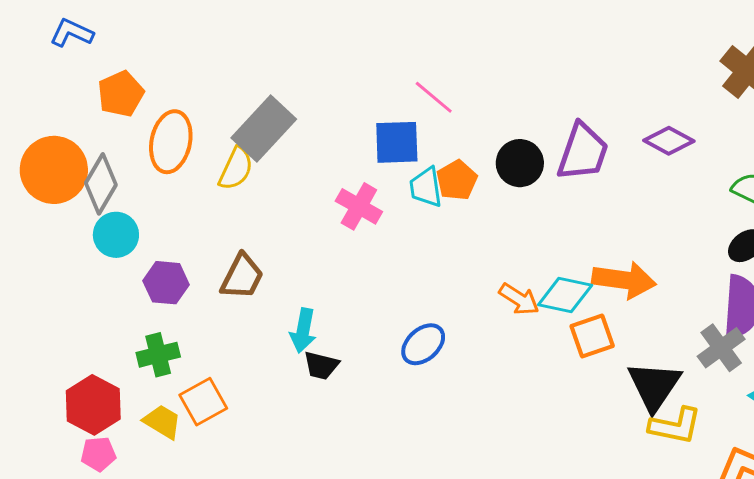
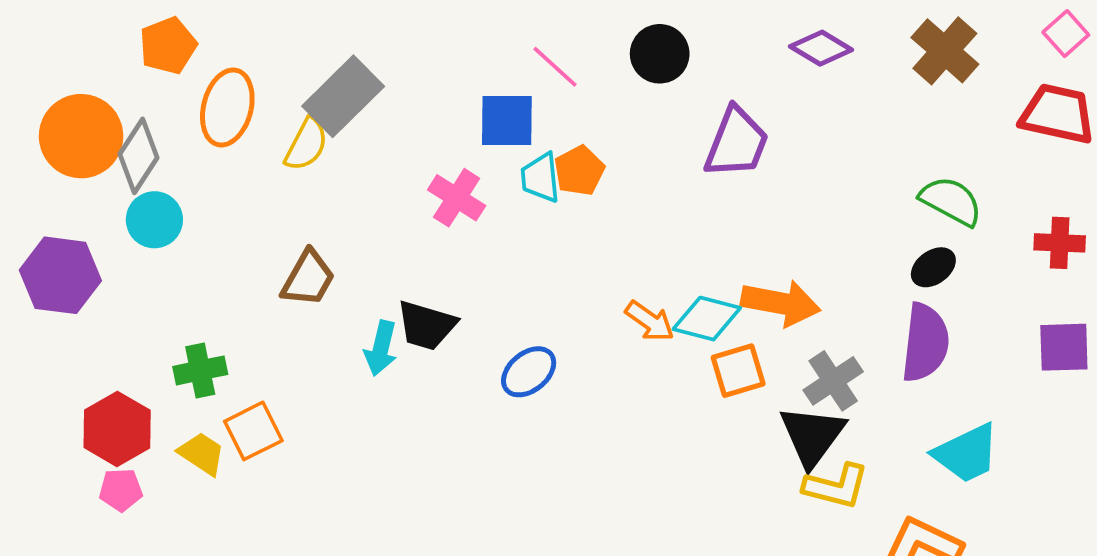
purple diamond: (669, 141) -> (821, 48), moved
black circle: (520, 163) -> (660, 54), moved
purple hexagon: (166, 283) -> (60, 275), moved, size x1.4
gray cross: (721, 348) -> (833, 381), moved
black trapezoid: (321, 365) -> (426, 325), moved, size x1.4

